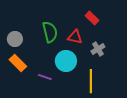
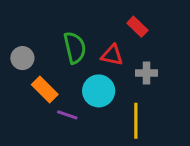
gray cross: (98, 49) -> (146, 73), turned 32
orange rectangle: (18, 63) -> (45, 89), moved

